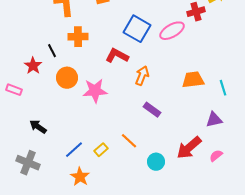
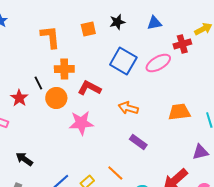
red L-shape: (117, 56) -> (89, 88), moved
orange arrow: (142, 76) -> (128, 108), turned -96
orange circle: (67, 78) -> (56, 98), moved

